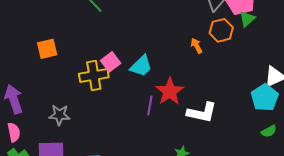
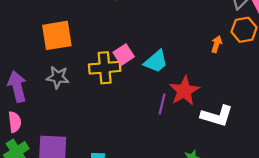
orange arrow: (196, 46) -> (217, 44), turned 42
orange square: (47, 49) -> (57, 35), size x1.4
gray star: (59, 115) -> (58, 77), moved

